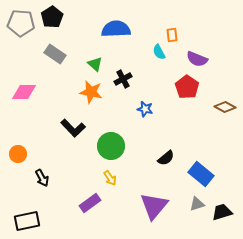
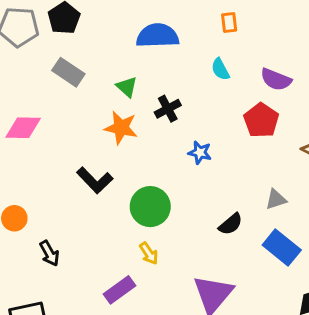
orange rectangle: (172, 35) -> (229, 22), moved
gray triangle: (197, 204) -> (276, 199), moved

